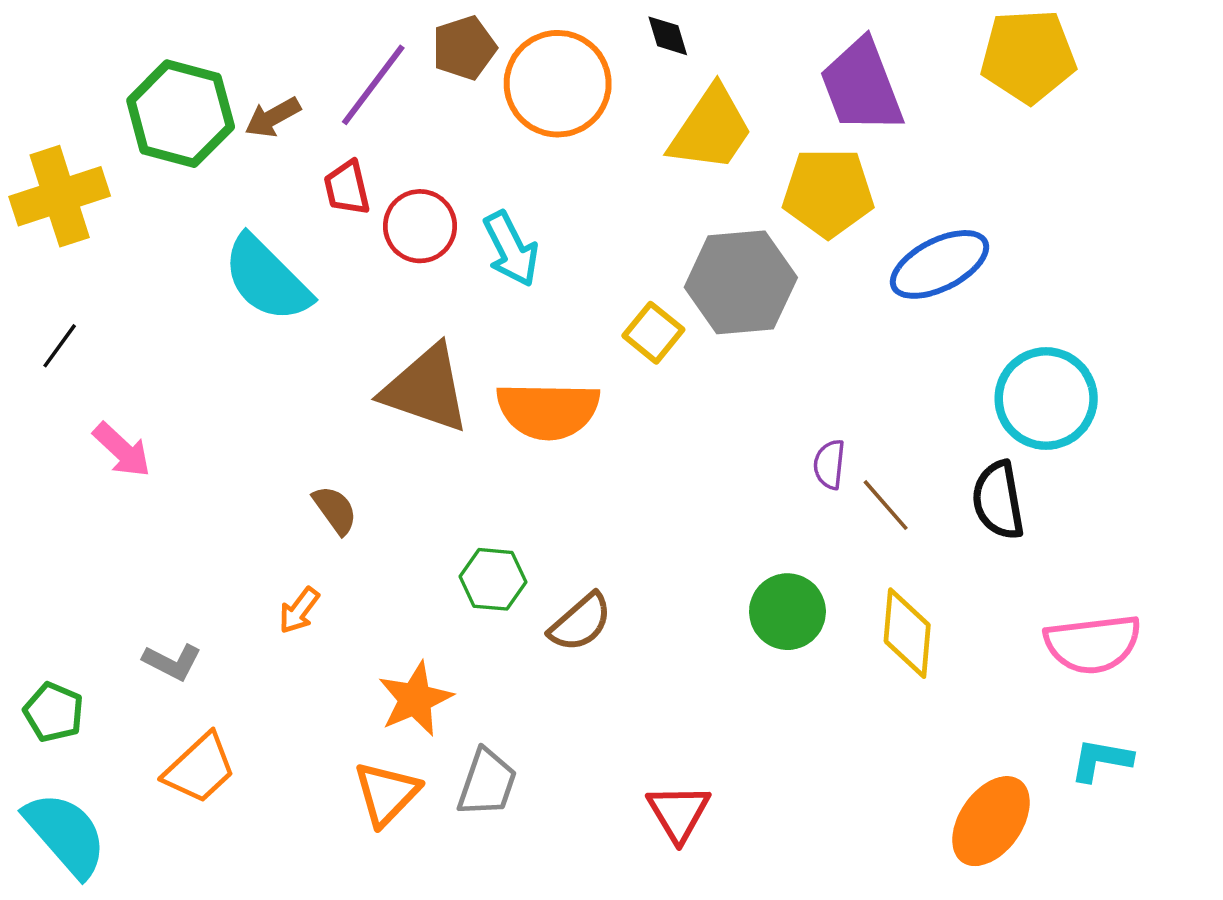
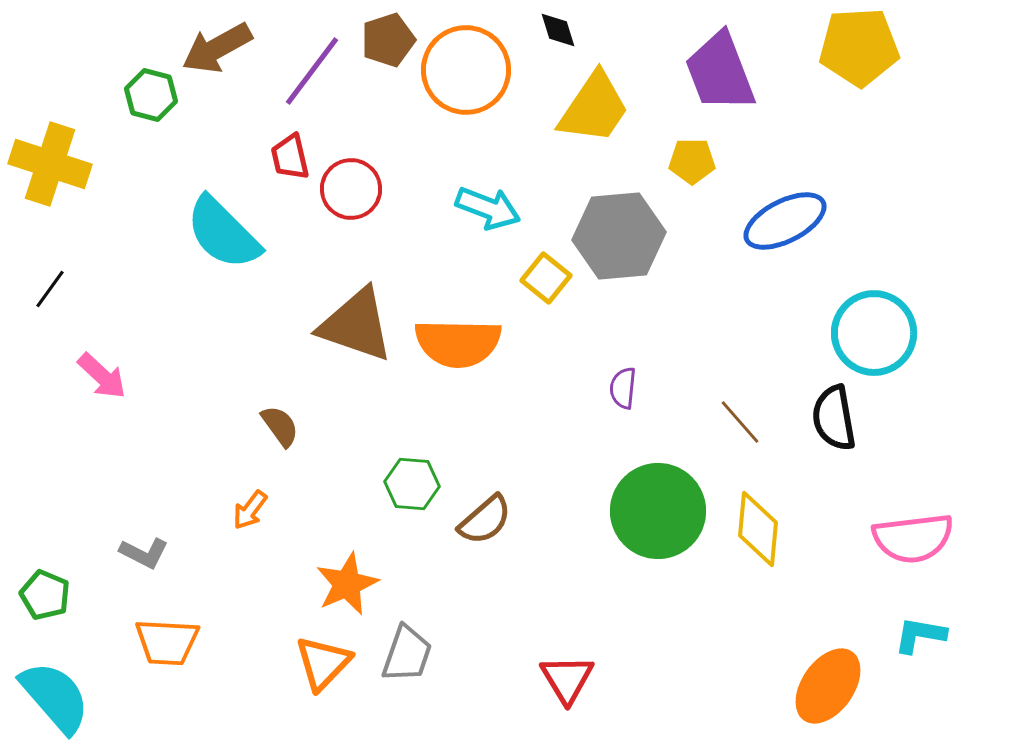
green hexagon: (181, 114) -> (151, 95), size x0.6
brown arrow: (273, 117) -> (217, 48), moved, size x1.5
yellow pentagon: (828, 193) -> (692, 161), size x0.6
yellow cross: (60, 196) -> (50, 164), turned 36
cyan arrow: (511, 249) -> (488, 208), moved, turned -42
purple semicircle: (829, 464) -> (623, 388), moved
green circle: (787, 612) -> (658, 511), size x1.5
orange trapezoid: (200, 768) -> (167, 642), turned 46

